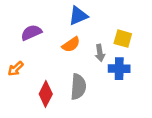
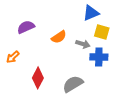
blue triangle: (78, 16) -> (91, 13), moved
gray arrow: (100, 53) -> (83, 44), turned -64
gray semicircle: (78, 87) -> (73, 84), moved, turned -125

